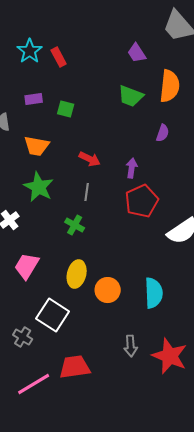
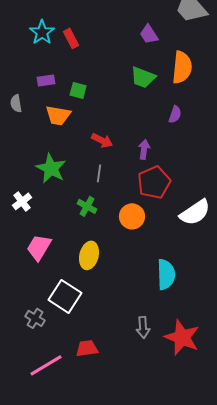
orange trapezoid: (37, 146) -> (58, 115), moved
orange circle: (108, 290) -> (132, 216), moved
red trapezoid: (75, 367) -> (87, 348), size x0.7

